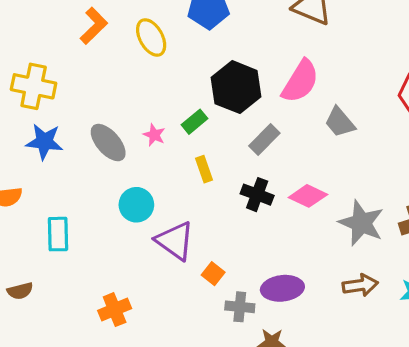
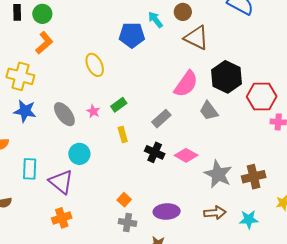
orange L-shape: (94, 26) -> (44, 43), moved
yellow ellipse: (151, 37) -> (95, 65), moved
black hexagon: (236, 87) -> (226, 77), moved
purple triangle: (175, 241) -> (61, 182), moved
gray cross: (240, 307) -> (127, 222), moved

